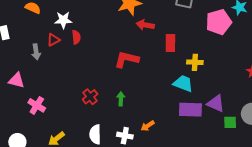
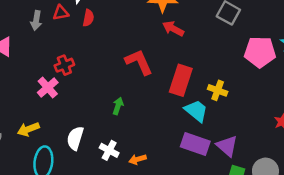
red rectangle: (170, 43) -> (181, 80), moved, size x1.4
red L-shape: (126, 59) -> (139, 62), turned 35
red cross: (90, 97) -> (64, 65), moved
pink cross: (37, 105) -> (48, 87), moved
orange arrow: (148, 126) -> (138, 159), moved

